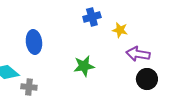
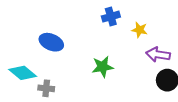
blue ellipse: (34, 42) -> (51, 42), turned -60

